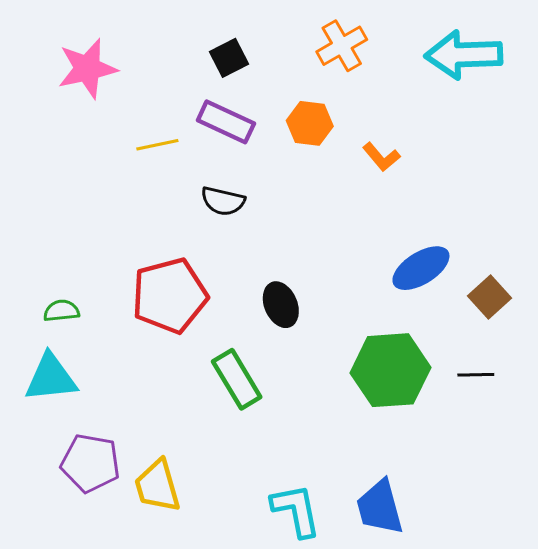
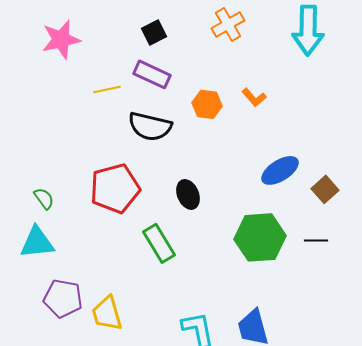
cyan arrow: (464, 55) -> (308, 30), turned -87
orange hexagon: (310, 123) -> (207, 104), moved
black semicircle: (223, 201) -> (150, 126), size x1.5
green semicircle: (61, 311) -> (44, 198), turned 60

